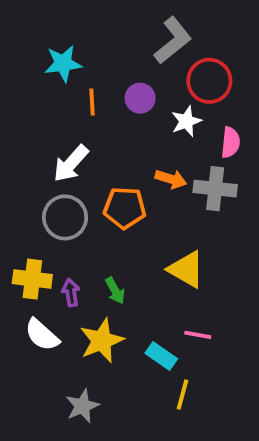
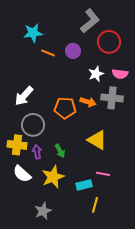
orange line: (92, 102) -> (48, 53), turned -64
white star: (186, 121) -> (96, 74), moved
pink semicircle: (231, 142) -> (120, 74), turned 91
white arrow: (71, 164) -> (24, 96), moved
orange arrow: (171, 179) -> (88, 102), moved
gray circle: (65, 217) -> (33, 125), moved
cyan rectangle: (161, 356) -> (84, 185), turned -49

